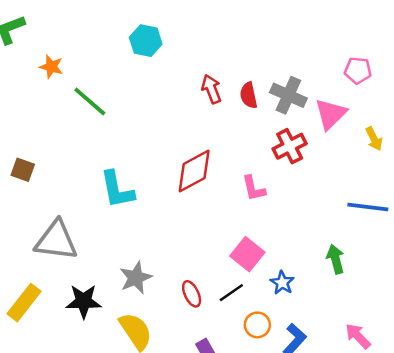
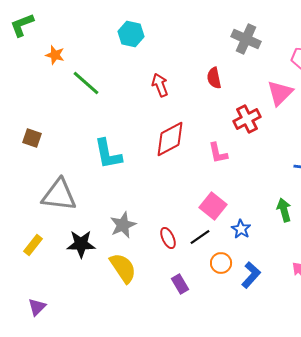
red arrow: (211, 89) -> (160, 85), moved
gray cross: (288, 95) -> (246, 39), moved
yellow rectangle: (24, 303) -> (33, 245), size x0.7

